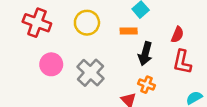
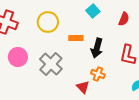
orange rectangle: (129, 31) -> (76, 38), moved
red semicircle: (177, 35) -> (124, 19), moved

